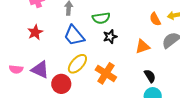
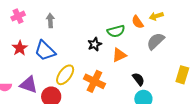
green semicircle: (101, 18) -> (116, 31), moved
blue trapezoid: (74, 36) -> (45, 51), moved
orange triangle: (143, 47) -> (119, 55), moved

